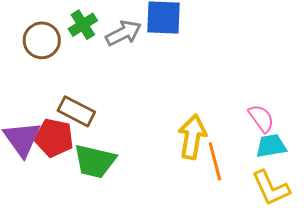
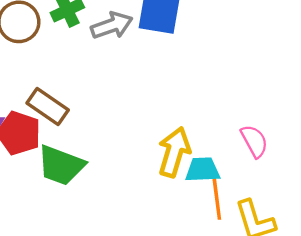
cyan trapezoid: (271, 146) -> (203, 170), moved
orange line: (215, 161) -> (217, 198), moved

